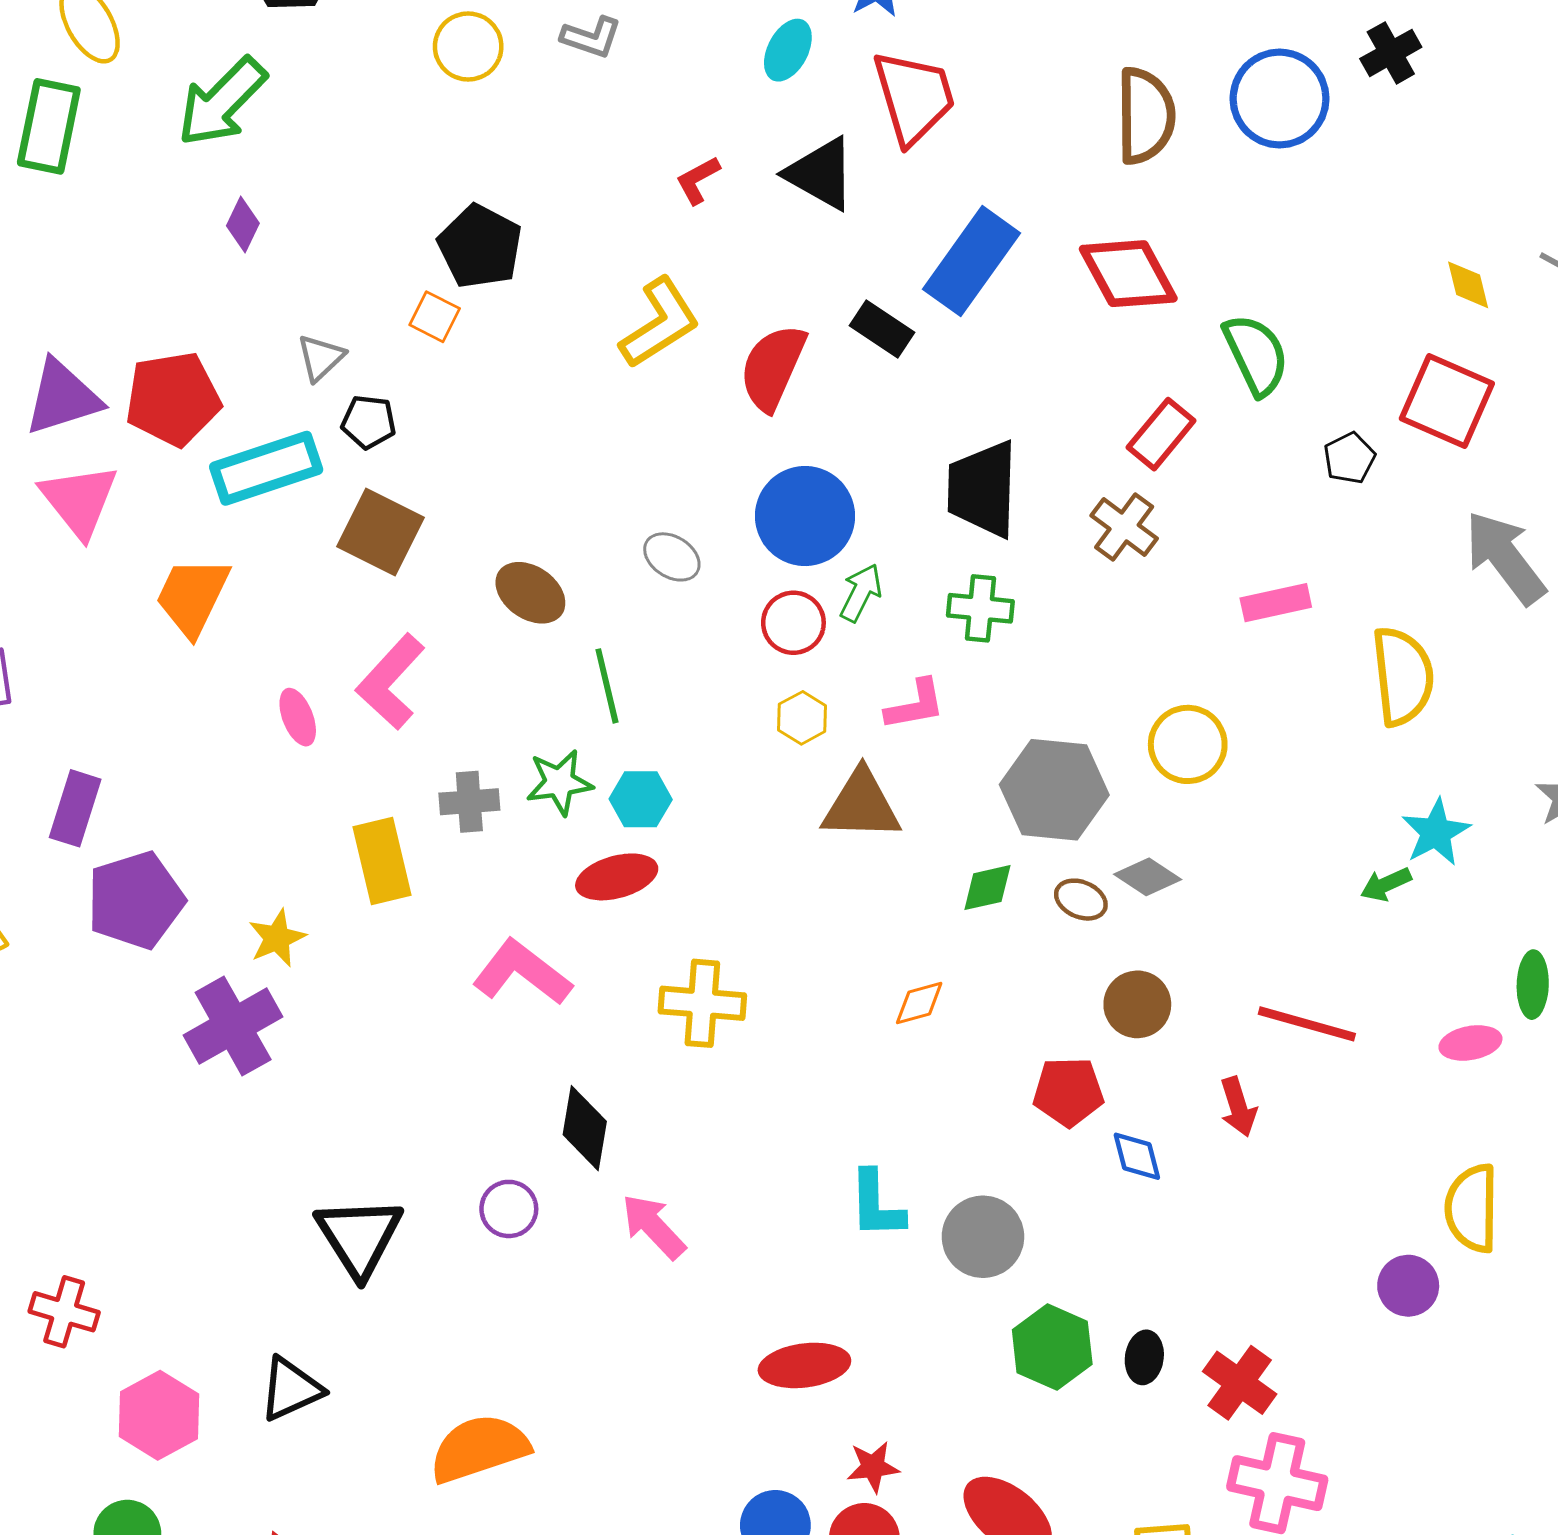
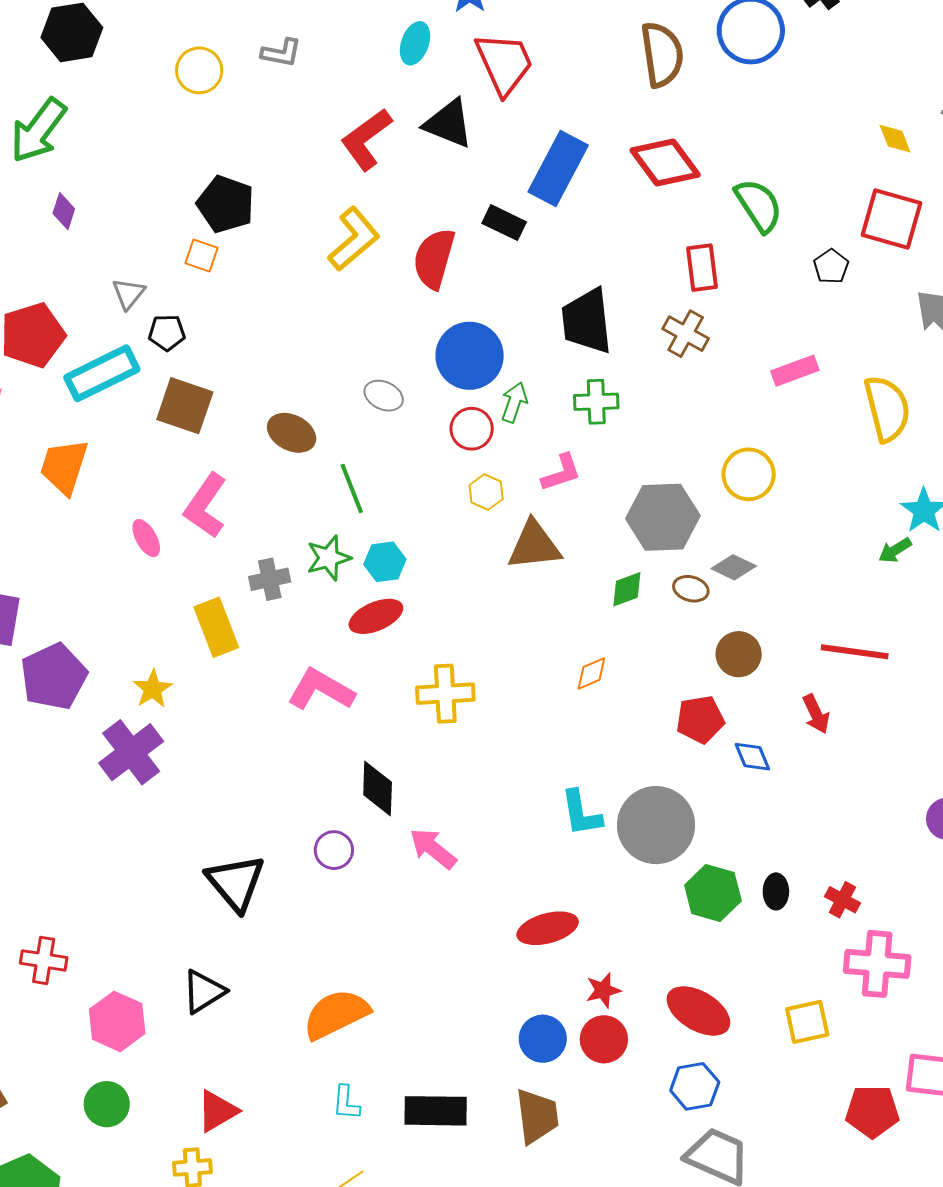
red L-shape: (698, 180) -> (366, 139), size x1.8
red rectangle: (1161, 434) -> (702, 268), turned -39
gray circle: (983, 1237) -> (656, 825), size x1.4
red cross: (1240, 1383) -> (842, 900), size x0.7

